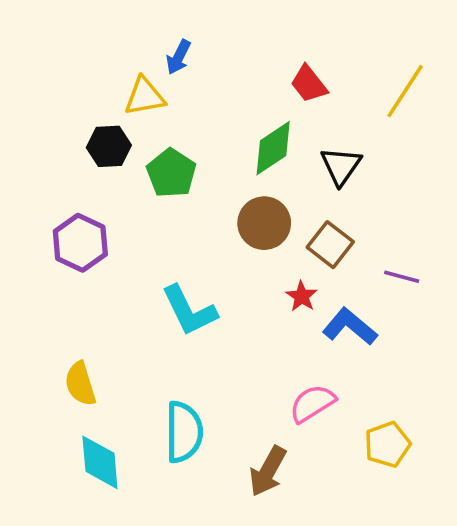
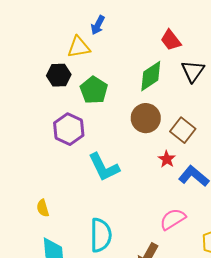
black triangle: (341, 166) -> (193, 71), moved
purple hexagon: (80, 243) -> (69, 129), moved
yellow semicircle: (80, 384) -> (43, 208), size x0.7

